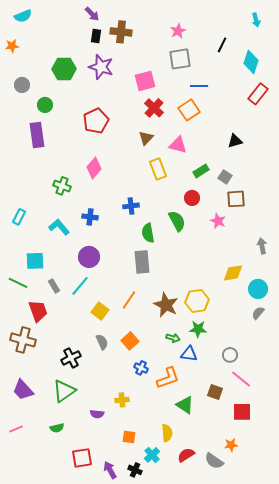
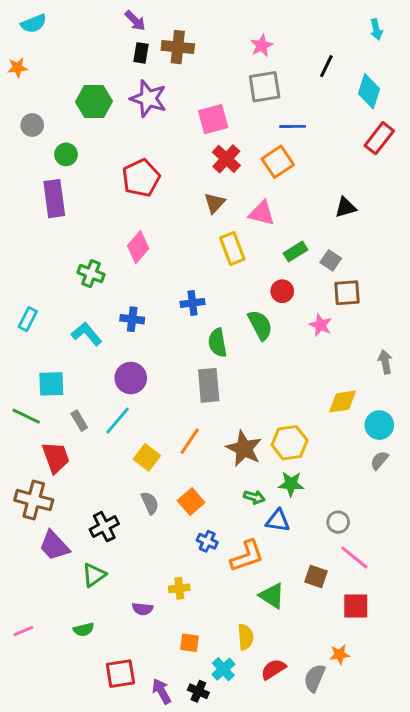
purple trapezoid: (23, 390) -> (54, 546), moved
green triangle: (64, 391) -> (94, 575), size x0.7
gray semicircle: (214, 461) -> (315, 678), turned 78

